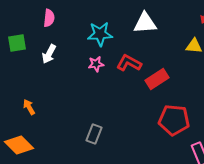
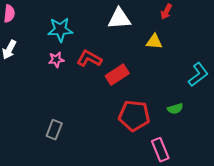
white triangle: (145, 23) -> (119, 19), moved

